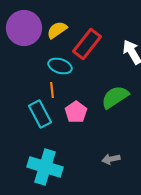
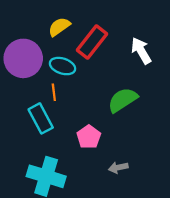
purple circle: (24, 28) -> (23, 58), moved
pink pentagon: (76, 112) -> (89, 137), moved

